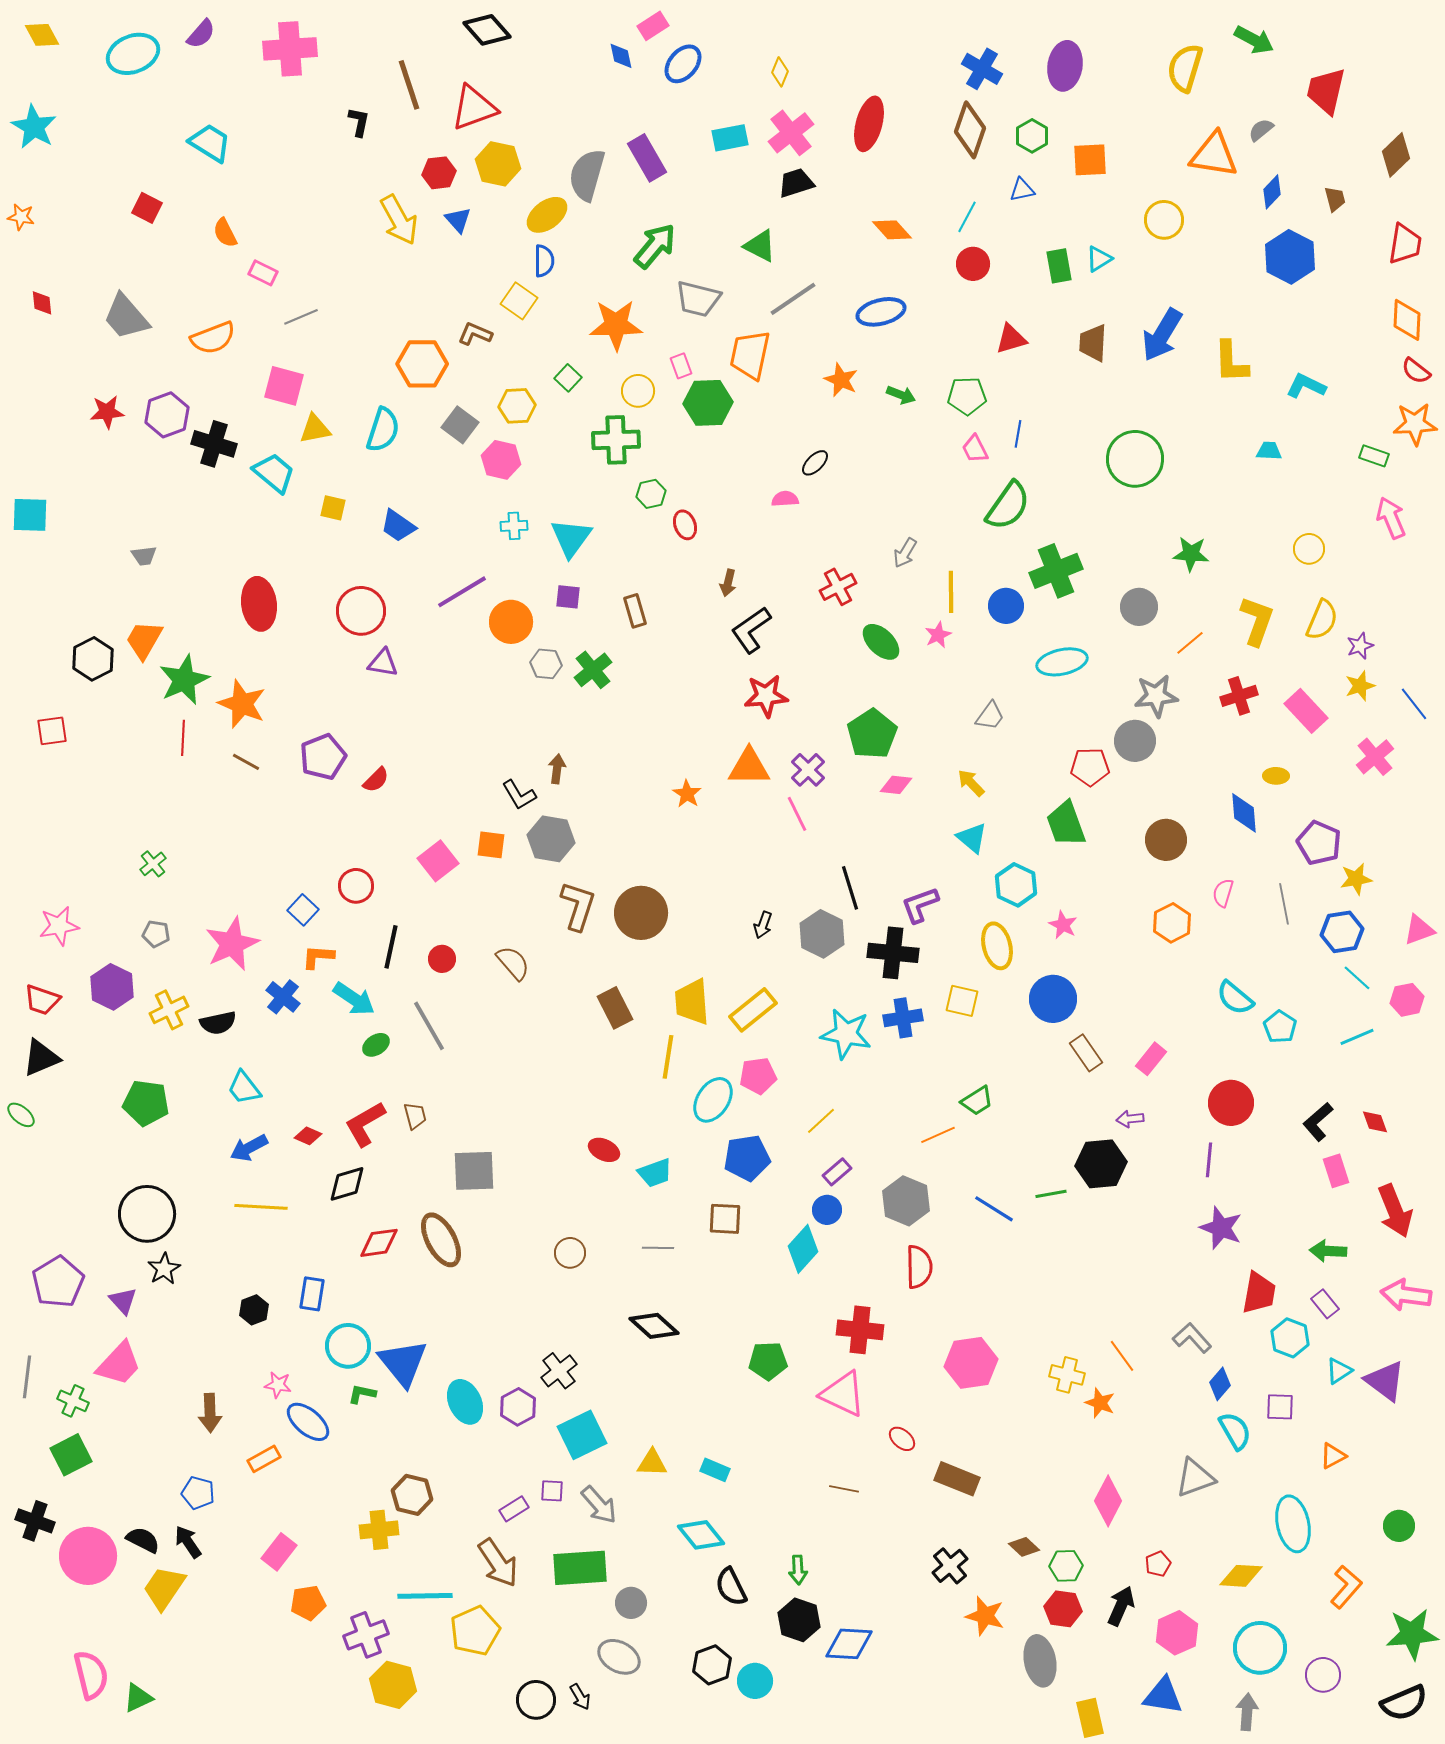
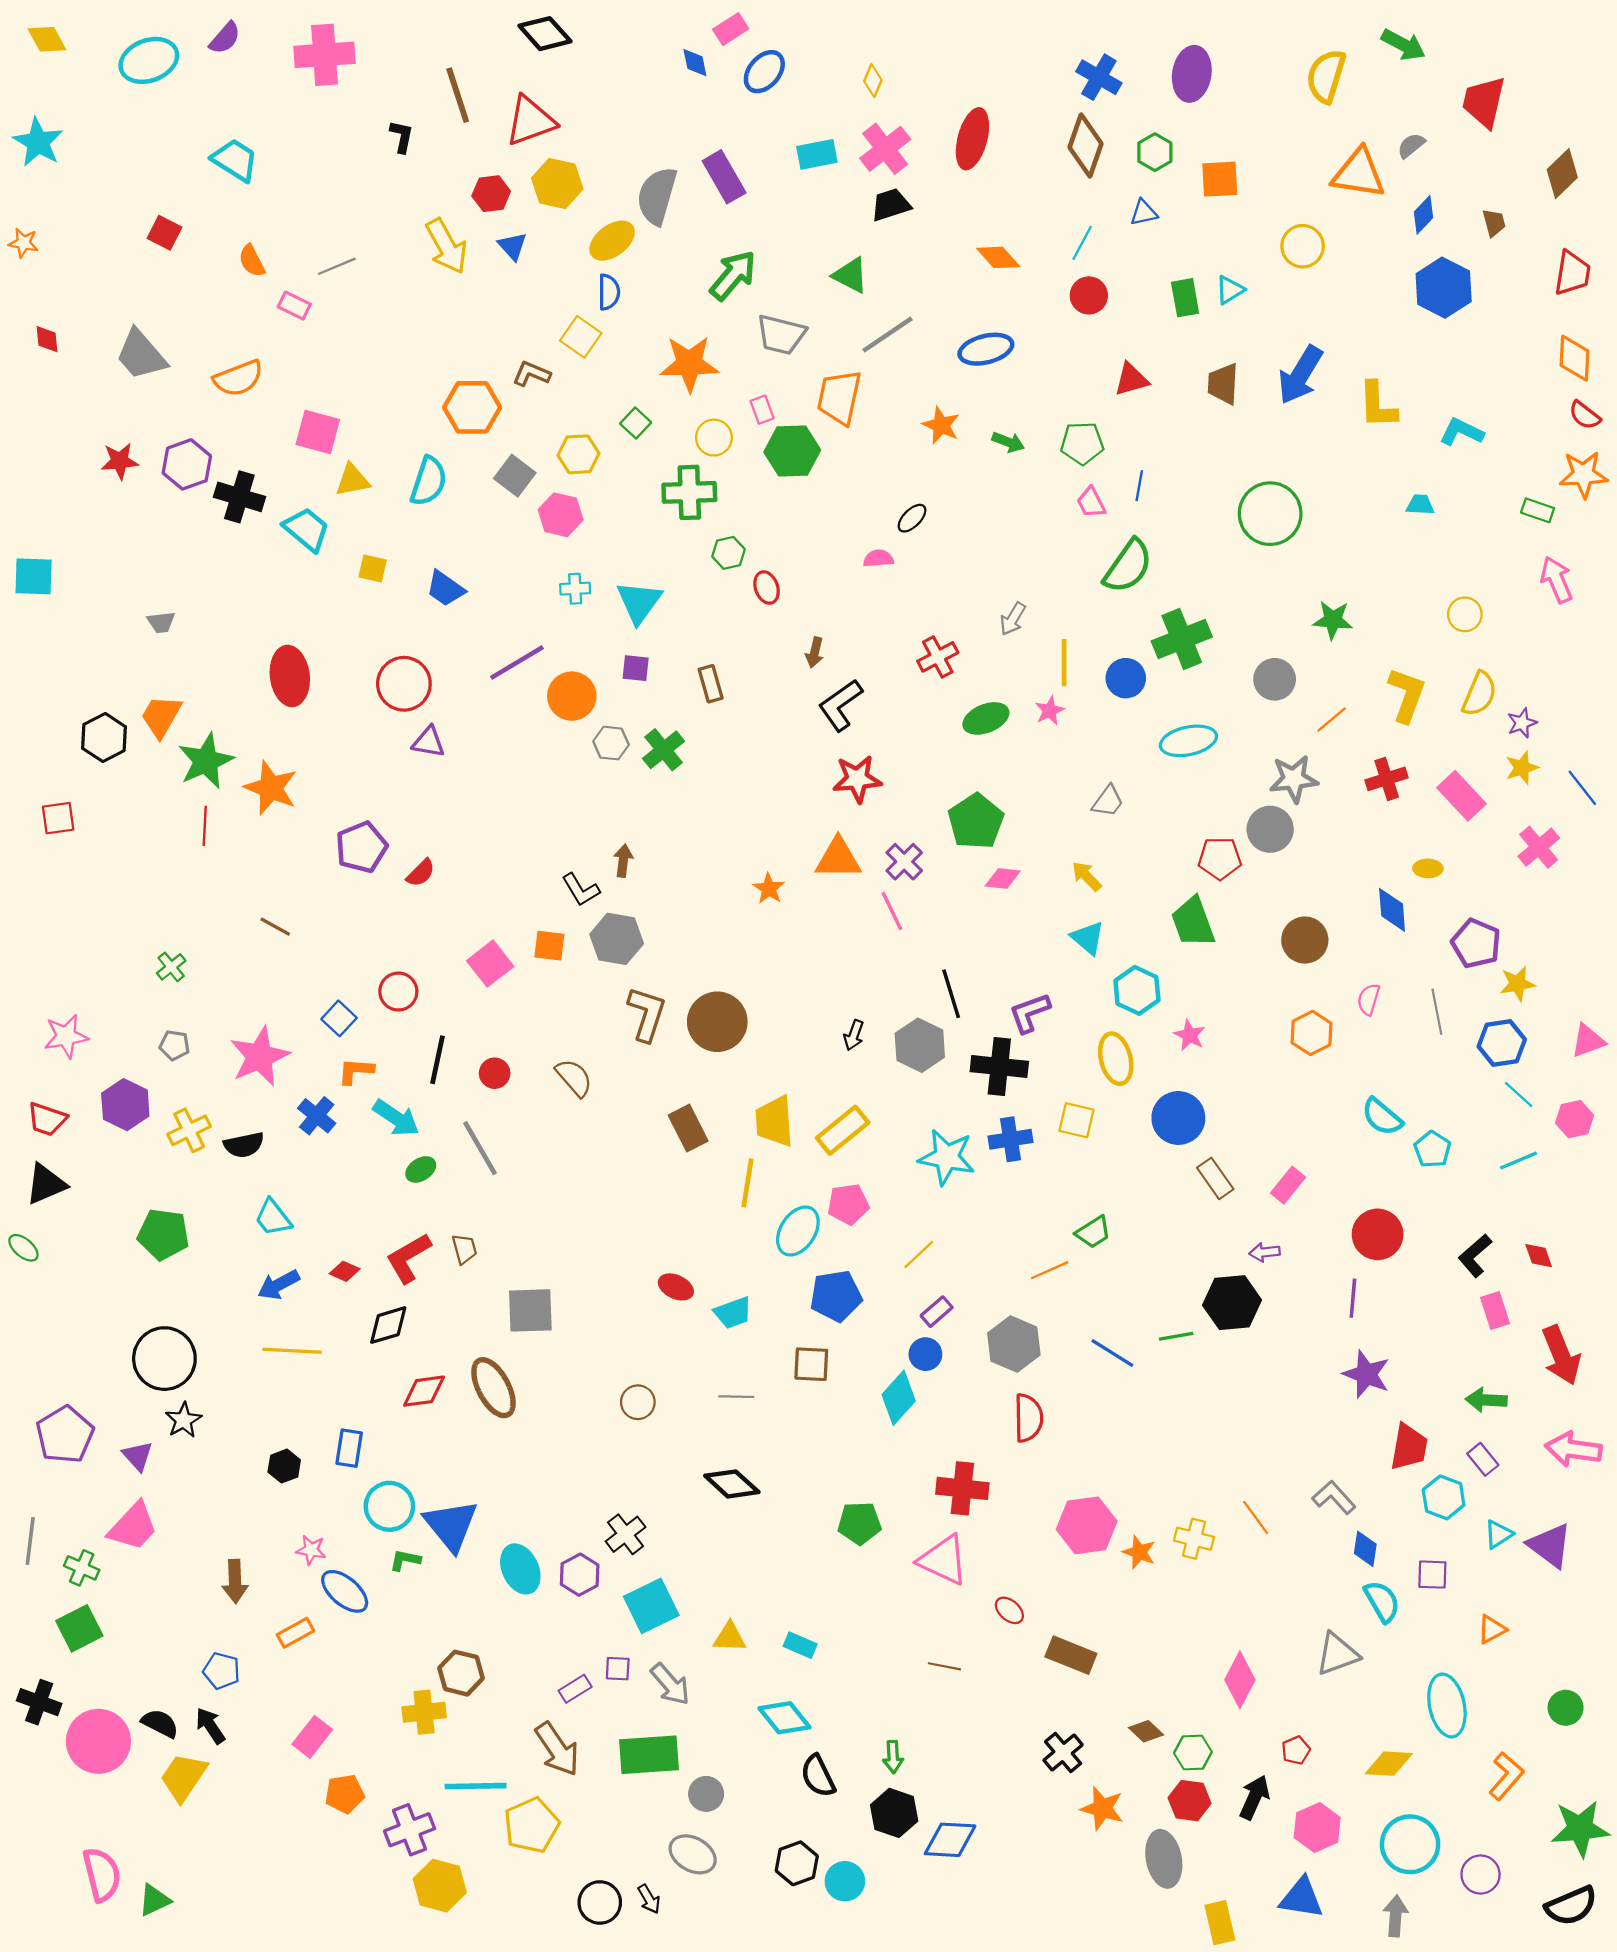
gray line: (301, 317) -> (337, 266), moved
green ellipse: (881, 642) -> (986, 718), turned -66
brown line: (246, 762) -> (275, 927), moved
blue diamond: (1220, 1384) -> (1365, 1549), turned -32
orange star: (1100, 1403) -> (1139, 1552), moved

